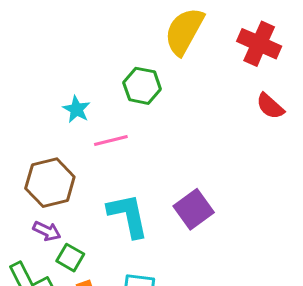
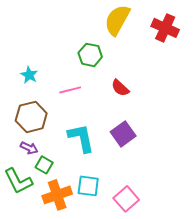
red semicircle: (270, 106) -> (120, 88), moved
cyan star: (76, 109) -> (29, 75), moved

